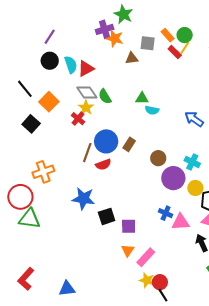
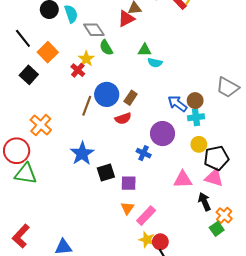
red triangle: (86, 69) -> (126, 19), moved
gray diamond: (87, 93) -> (94, 30), moved
blue arrow: (194, 119) -> (177, 103), moved
brown circle: (158, 158) -> (195, 101), moved
cyan cross: (192, 162) -> (196, 117), turned -35
red semicircle: (103, 164) -> (123, 119), moved
orange cross: (43, 172) -> (41, 125), turned -30
purple circle: (173, 178) -> (163, 134), moved
blue star: (83, 199) -> (82, 154), turned 30
blue cross: (166, 213) -> (144, 153), moved

